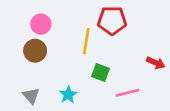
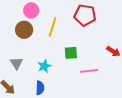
yellow line: (86, 41) -> (53, 27), moved
green square: (100, 72) -> (71, 53), turned -32

